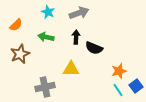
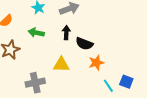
orange star: (119, 71) -> (96, 63), moved
blue square: (136, 86) -> (126, 82), turned -32

